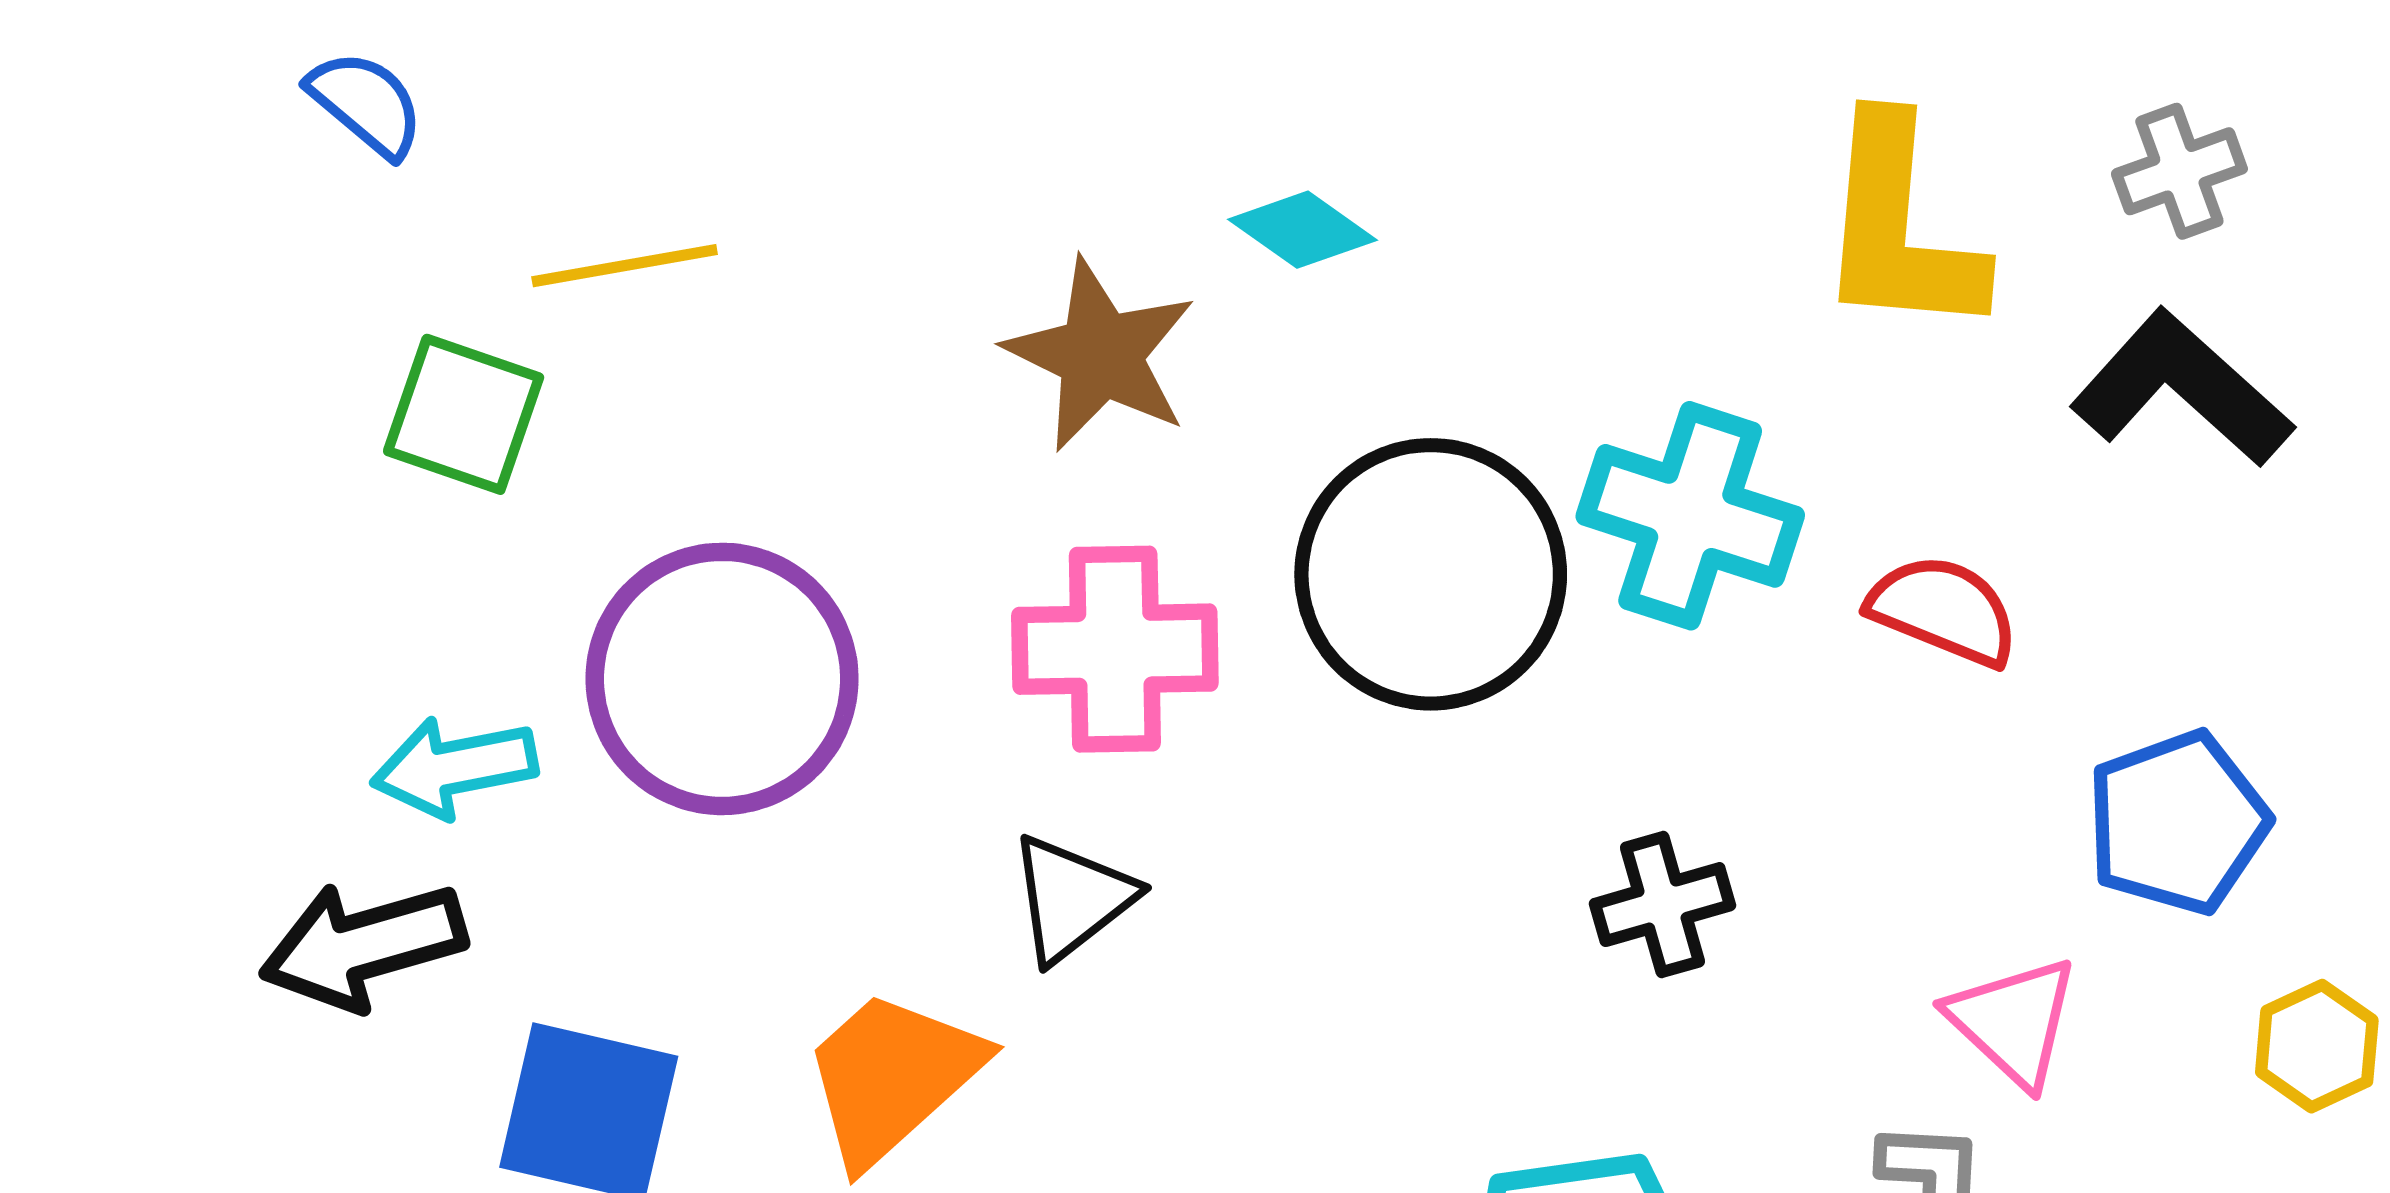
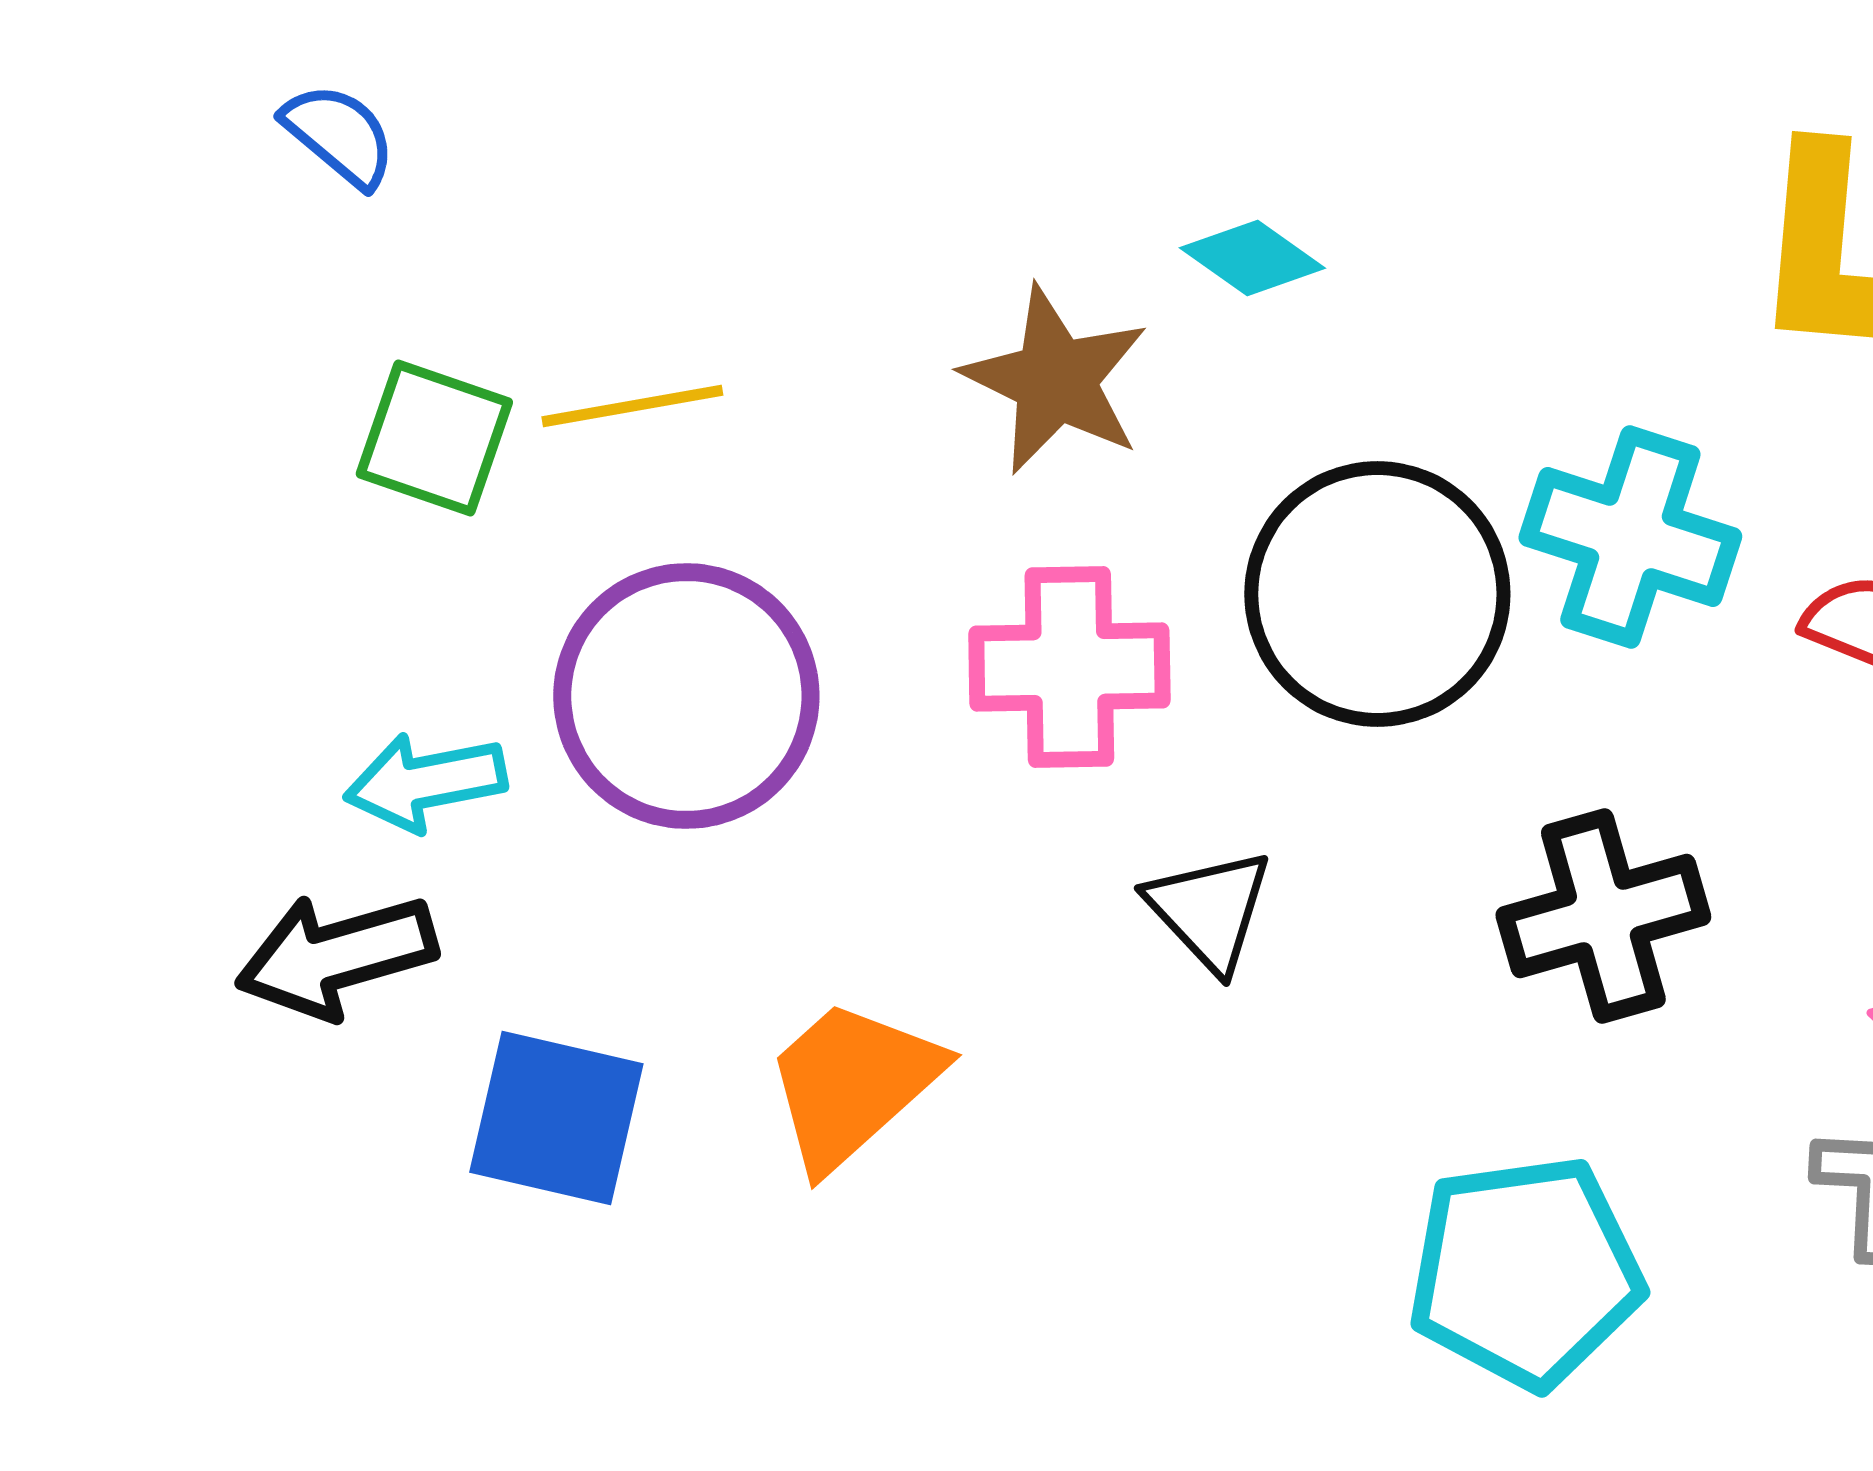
yellow line: (625, 266) -> (632, 406), moved
black triangle: (1072, 898) -> (1209, 910), moved, turned -35
black cross: (1662, 905) -> (1603, 916), size x1.5

